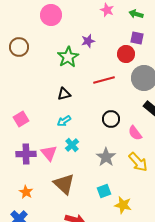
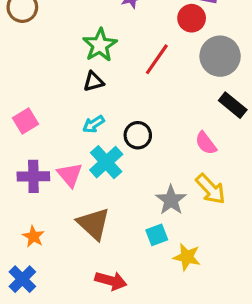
green star: (68, 57) -> (100, 45), moved
red line: (104, 80) -> (157, 59), turned -40
black circle: (111, 119) -> (138, 135), moved
cyan cross: (72, 145) -> (106, 162), size x1.5
gray star: (106, 157) -> (171, 200), moved

